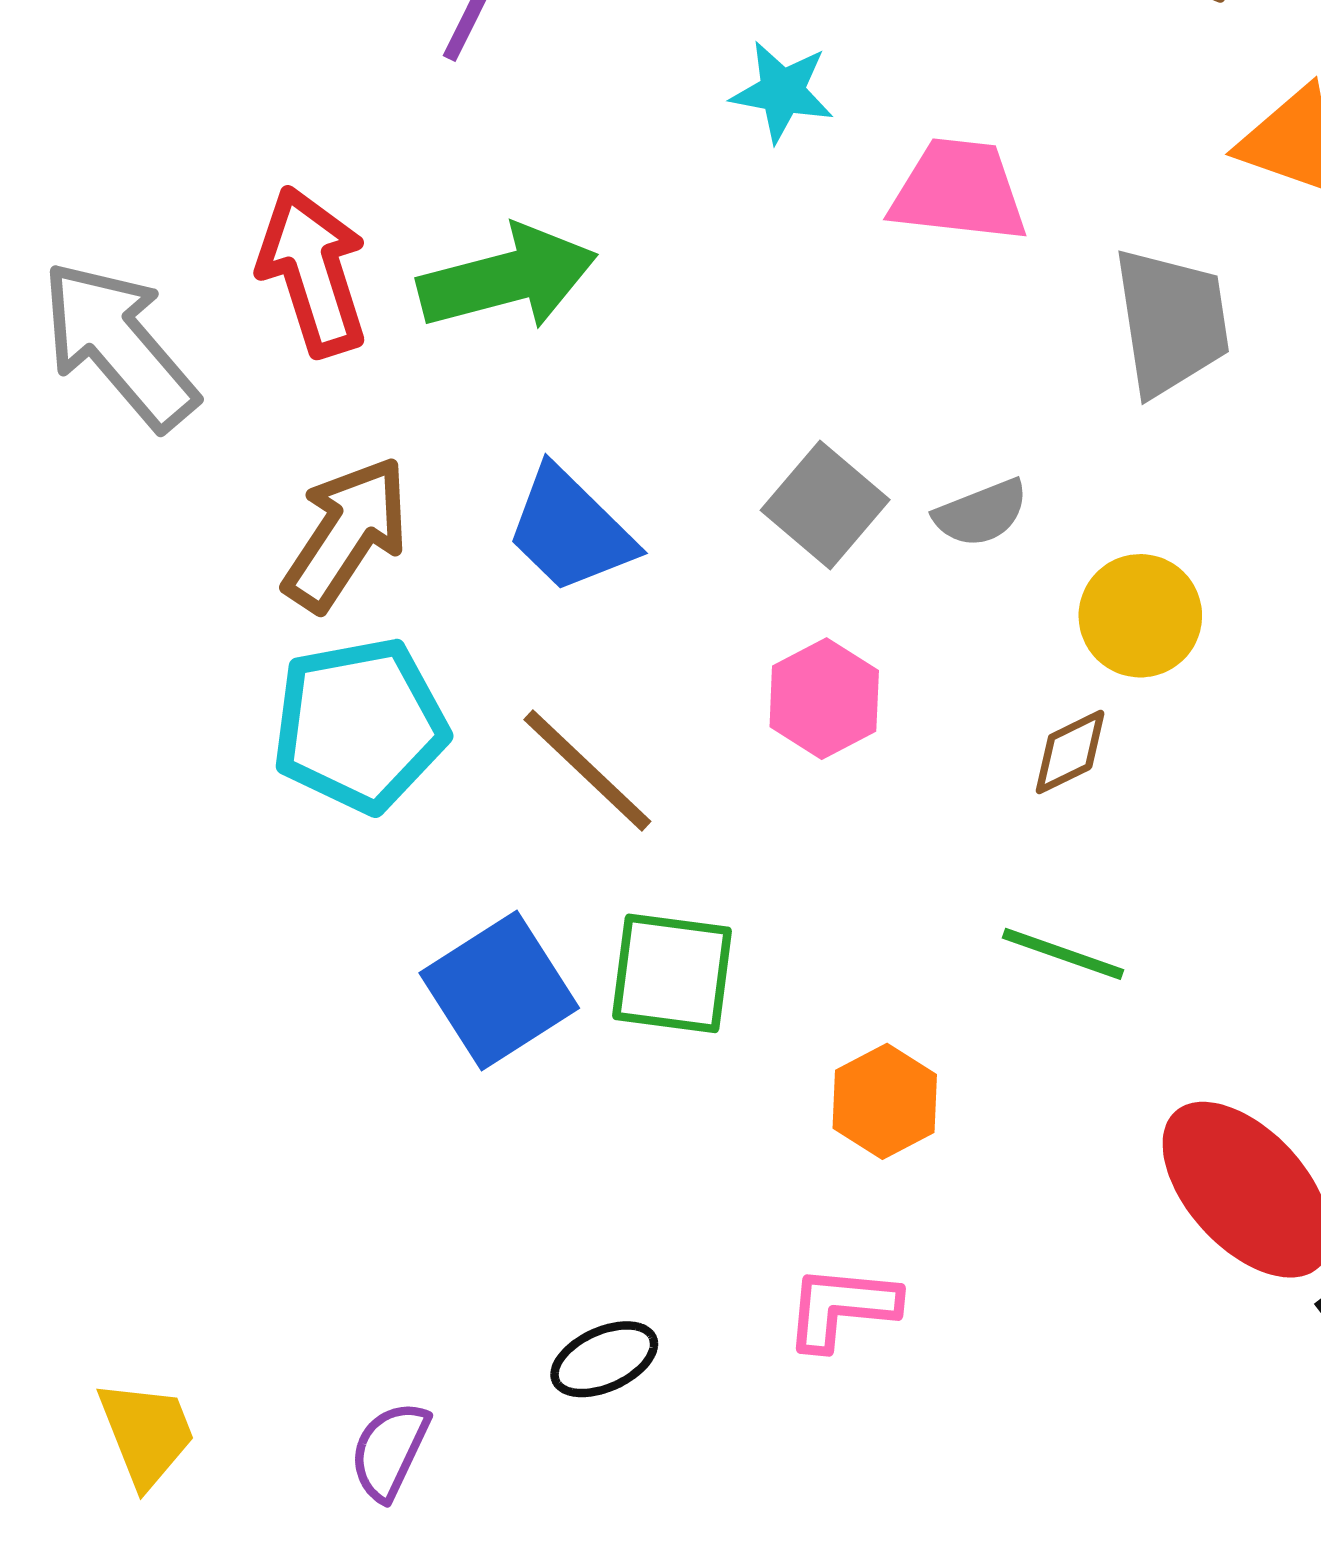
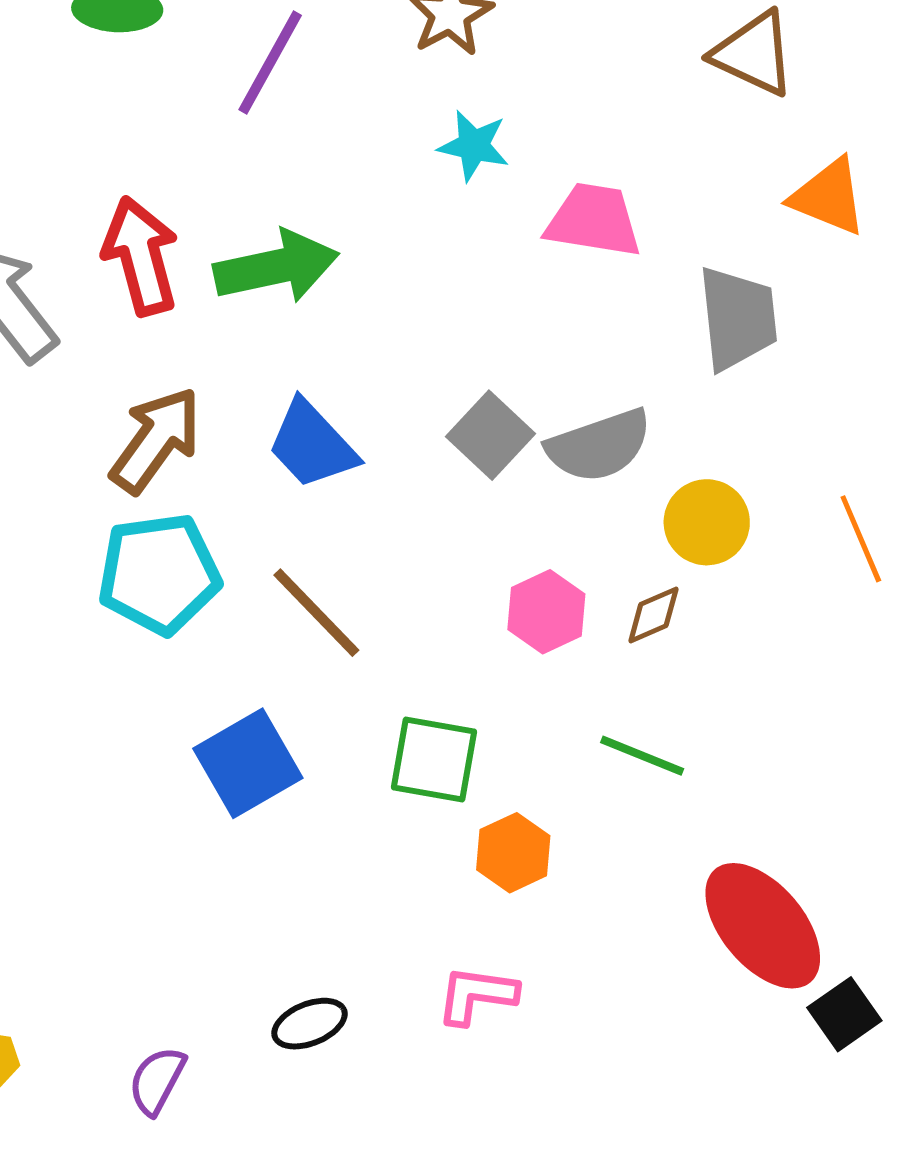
gray semicircle: (981, 513) -> (599, 446), size x1.6
pink hexagon: (824, 699) -> (546, 612), moved
green square: (672, 973) -> (434, 759), moved

